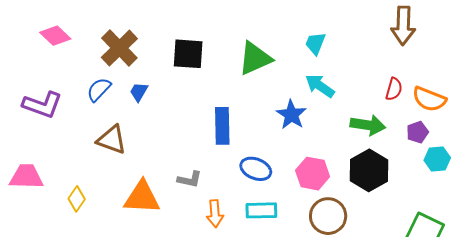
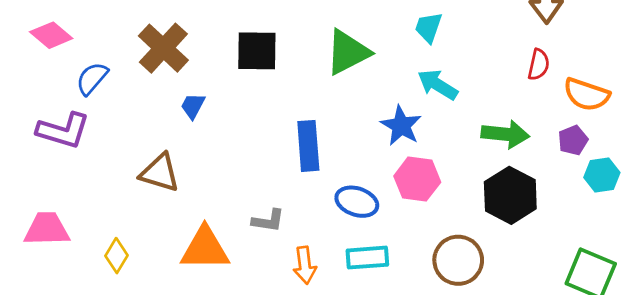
pink diamond: (55, 36) -> (51, 35), moved
blue semicircle: (99, 89) -> (92, 78), moved
red semicircle: (394, 89) -> (539, 65), moved
pink hexagon: (313, 174) -> (417, 179), moved

